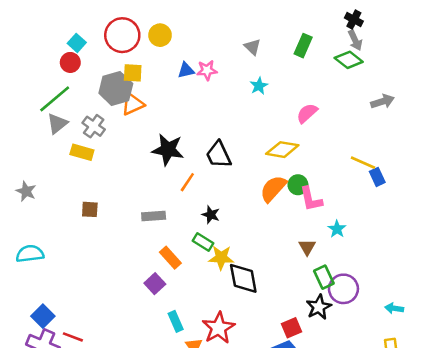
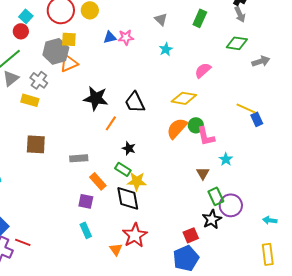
green diamond: (349, 60) -> (237, 43), moved, turned -30
brown square: (90, 209) -> (36, 144), size x1.5
gray rectangle: (154, 216) -> (79, 158), moved
black diamond: (243, 278) -> (128, 198), moved
purple square: (155, 284) -> (86, 201), turned -35
cyan rectangle: (176, 321) -> (86, 230), moved

